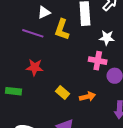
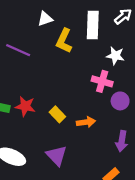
purple line: (33, 33) -> (18, 50), moved
red star: (35, 67) -> (25, 106), moved

